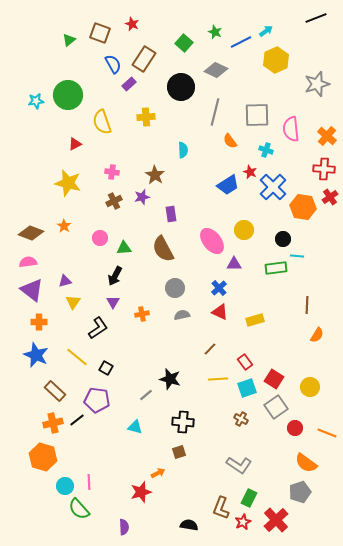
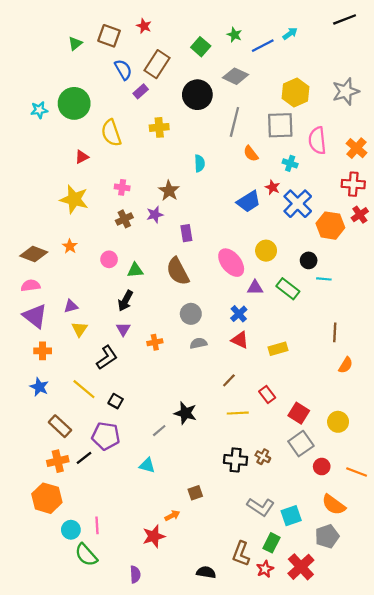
yellow hexagon: (276, 60) -> (295, 93), moved
green rectangle: (276, 268) -> (288, 289), moved, turned 45
blue star: (36, 355) -> (39, 387), size x0.7
cyan square: (247, 388) -> (291, 516), moved
black cross: (183, 422) -> (236, 460), moved

